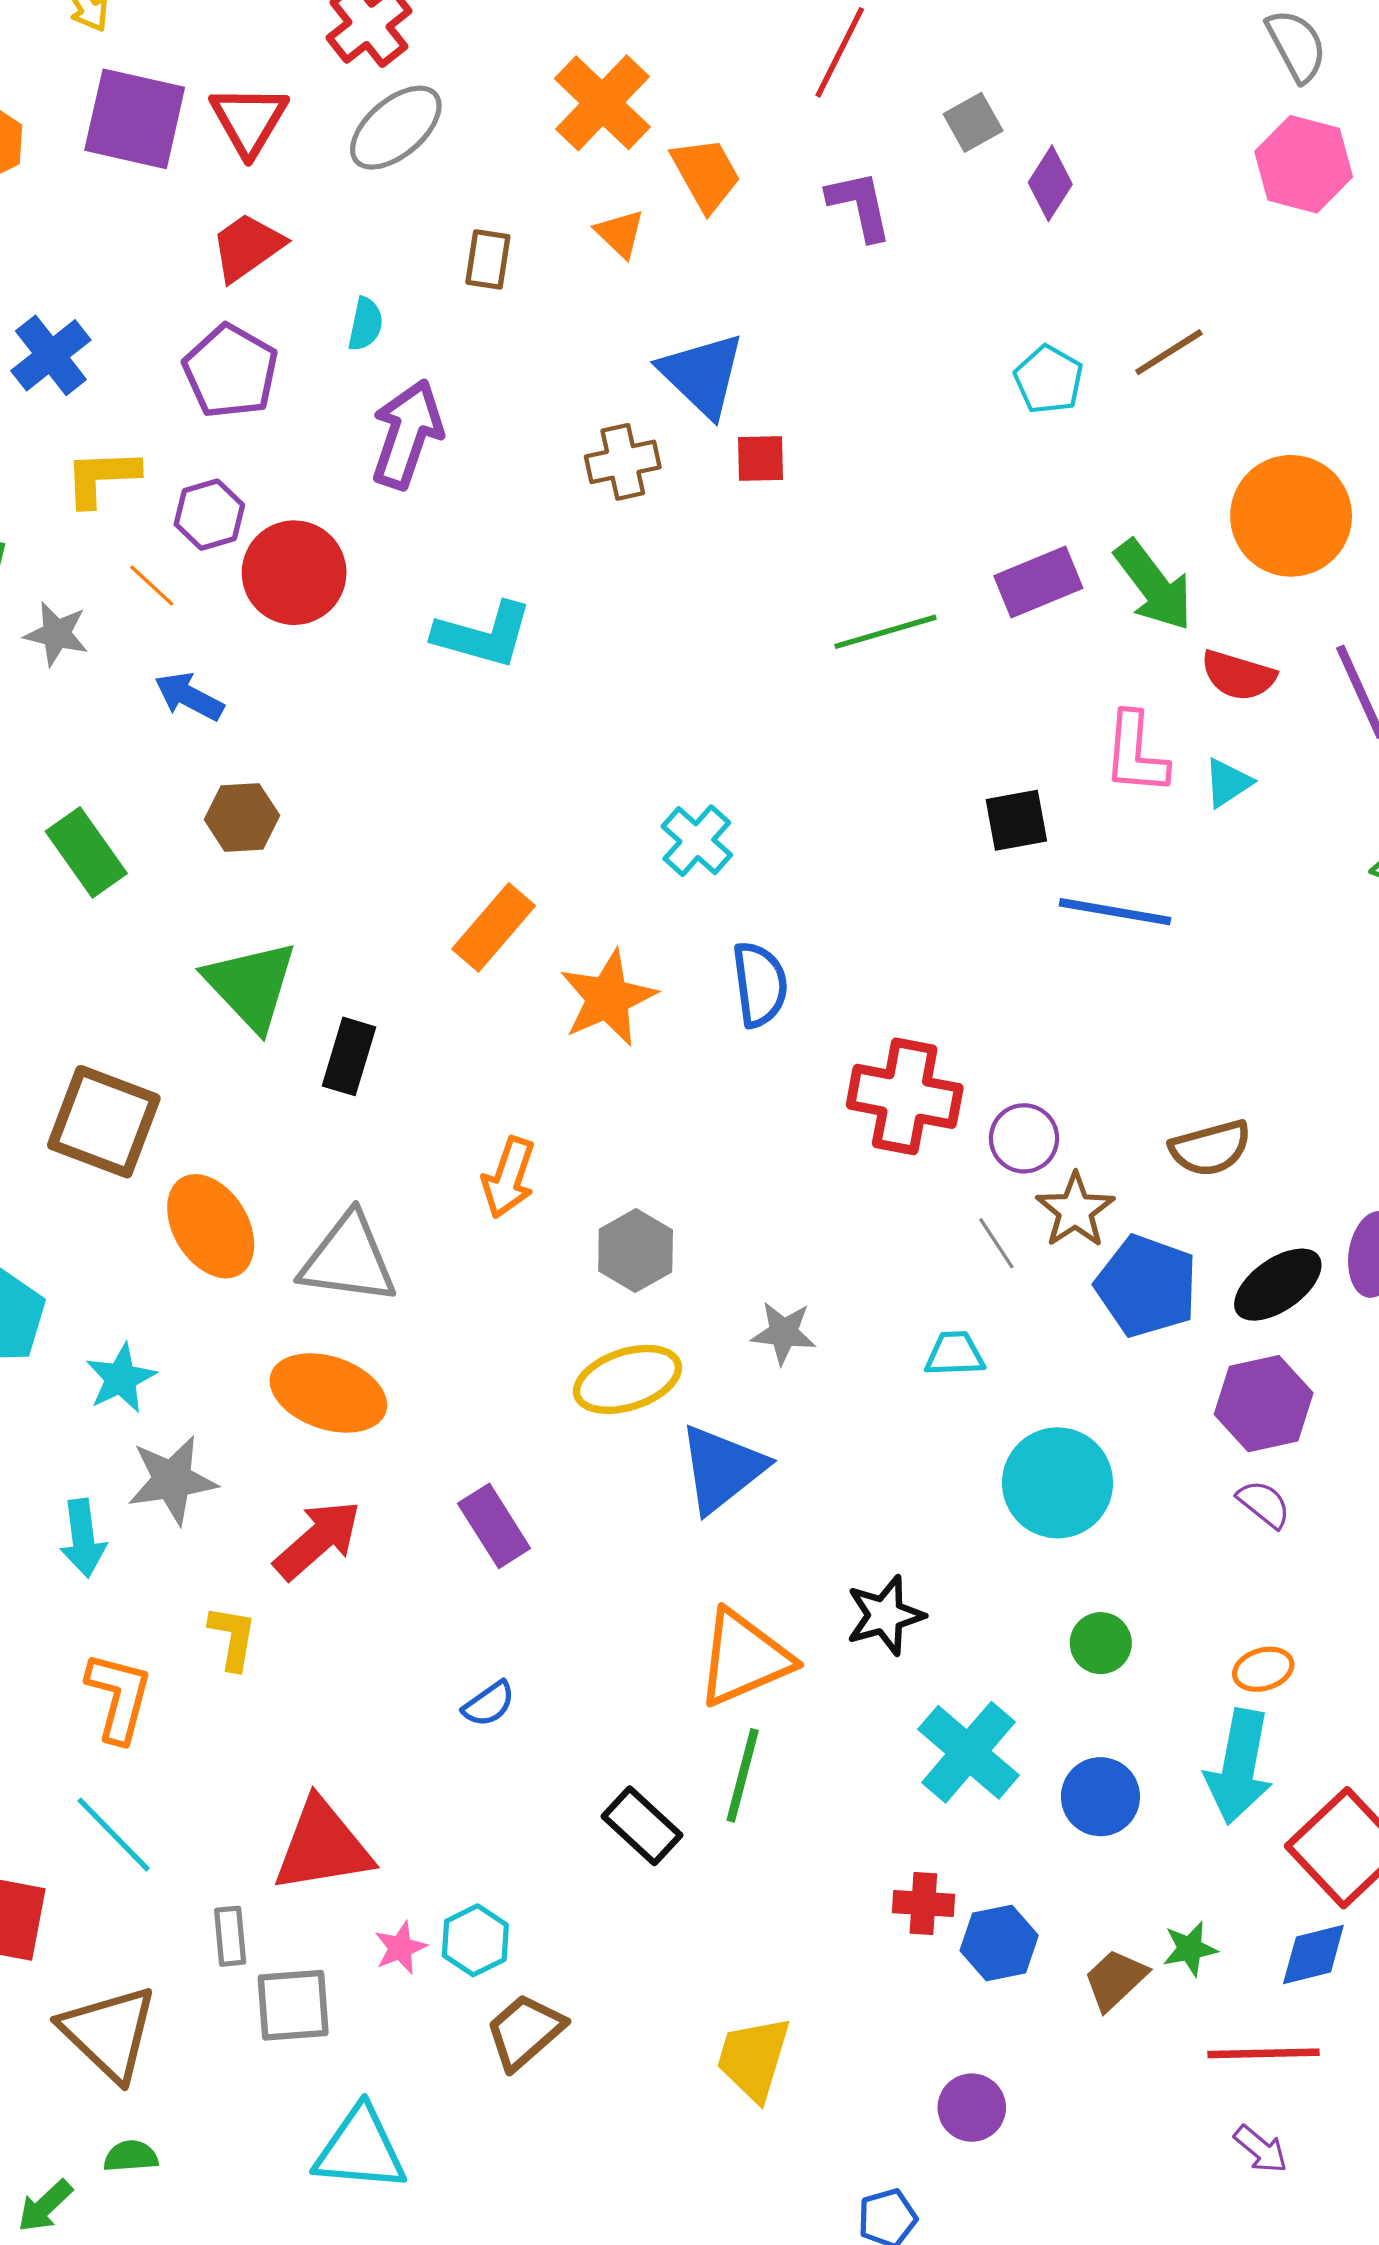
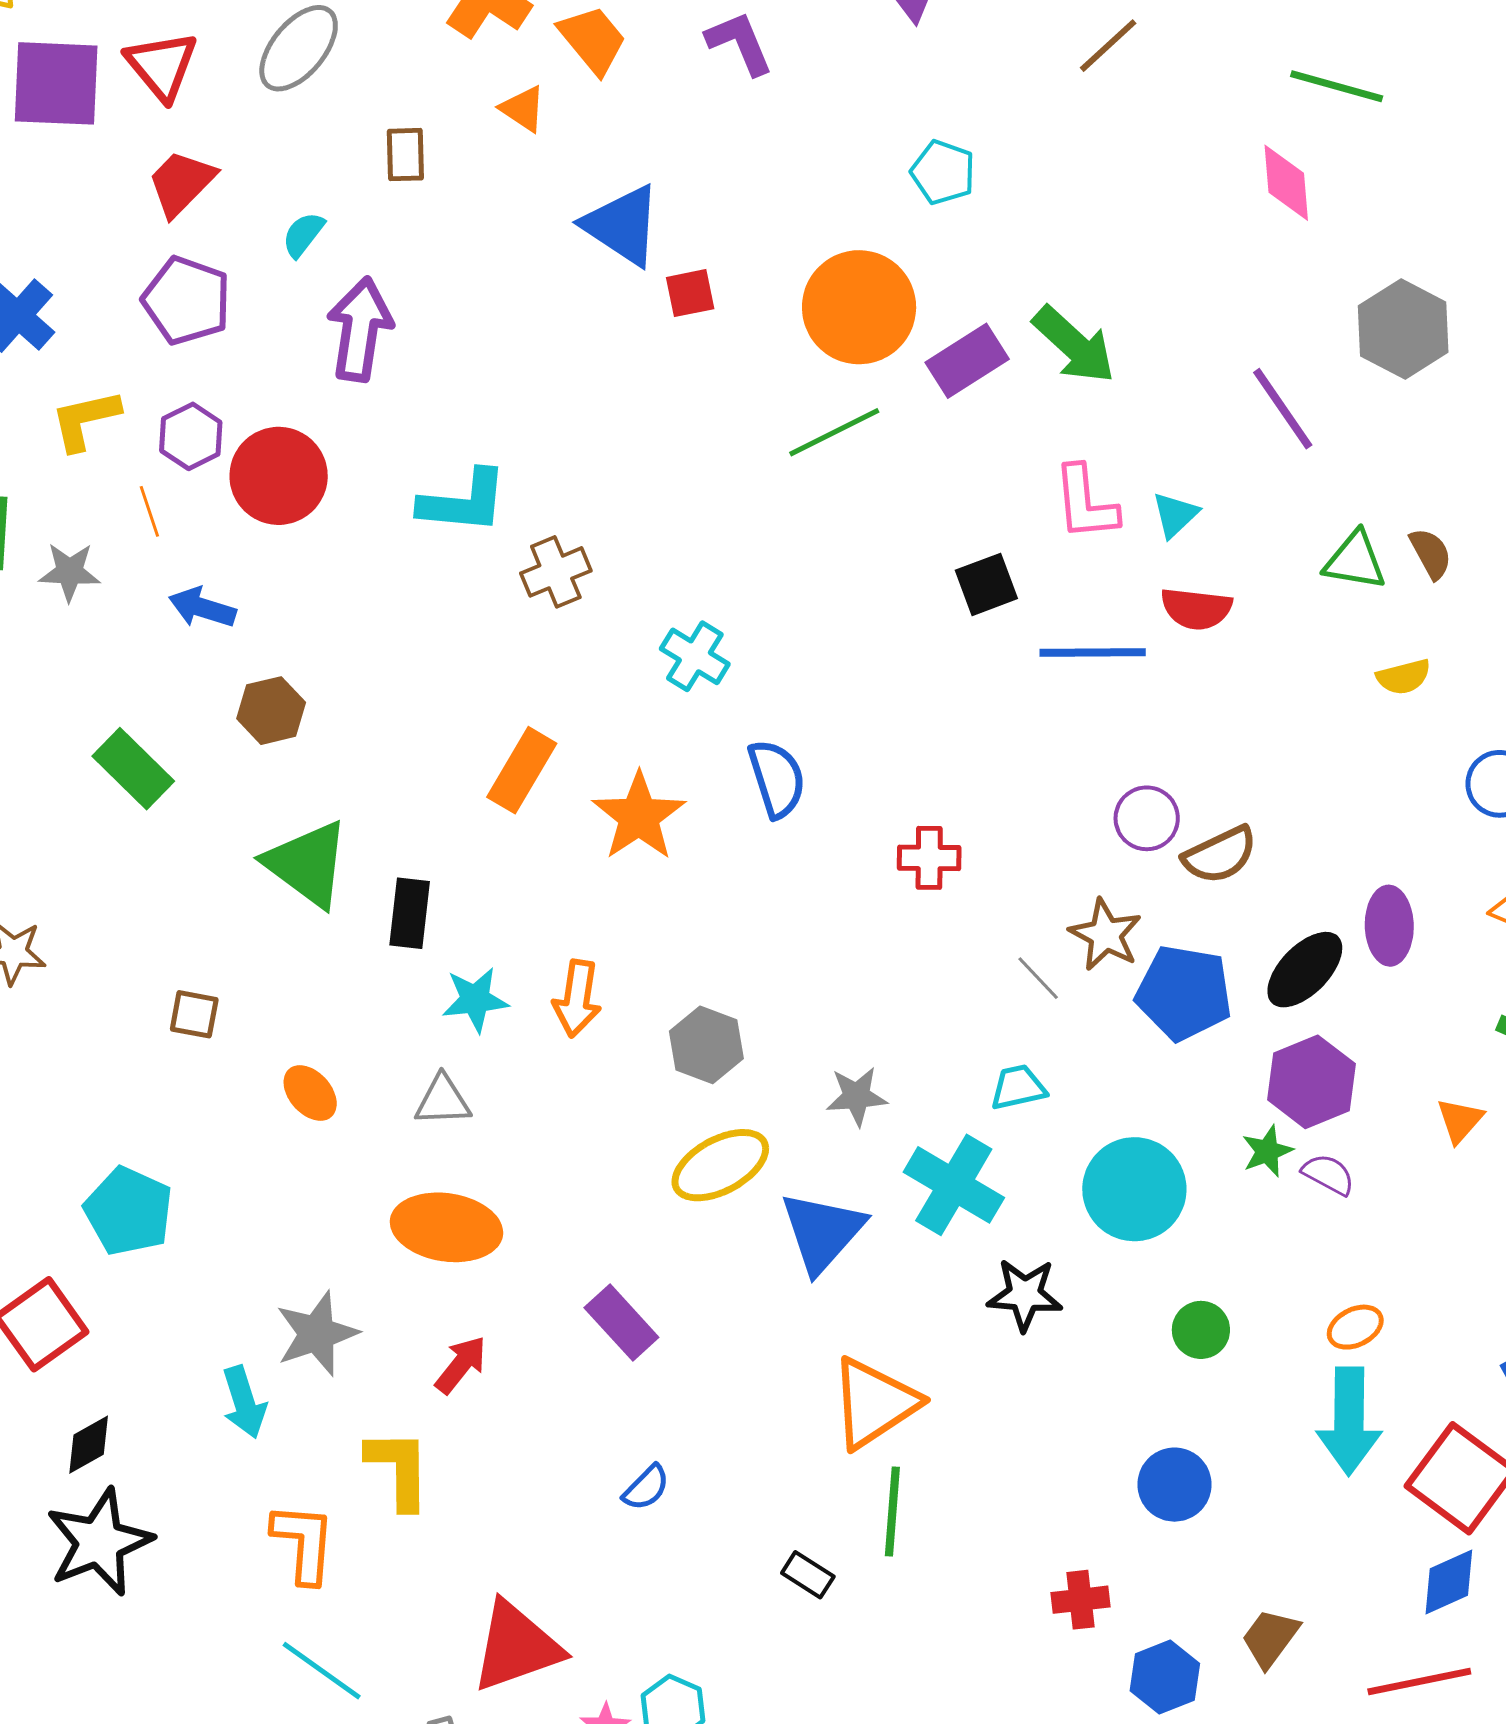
cyan semicircle: (365, 324) -> (303, 235), turned -144
brown line: (1169, 352) -> (1108, 46), moved
brown cross: (623, 462) -> (556, 572), moved
orange circle: (1291, 516) -> (859, 307), moved
orange line: (152, 585) -> (149, 511), turned 39
red semicircle: (1238, 675) -> (1196, 609), moved
red cross: (905, 1096) -> (929, 858), size x0.6
brown square: (104, 1122) -> (194, 1014), size x0.5
purple circle: (1024, 1138) -> (1147, 818), moved
orange ellipse: (211, 1226) -> (310, 1093), size x0.6
gray triangle: (348, 1259) -> (443, 1100), size x0.6
cyan star: (121, 1378) -> (475, 1000), moved, turned 30
red arrow: (318, 1540) -> (461, 1365), size x0.7
black star: (885, 1615) -> (1025, 1295), moved, turned 30
yellow L-shape: (233, 1638) -> (399, 1469), size x1.4
cyan cross: (968, 1752) -> (954, 1185), moved
blue circle: (1100, 1797) -> (1175, 1485), moved
black rectangle: (642, 1826) -> (808, 1575), size x0.7
blue hexagon: (999, 1943) -> (1165, 1677), moved
green star: (1190, 1949) -> (1267, 1151), moved

